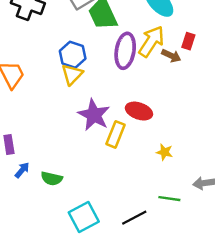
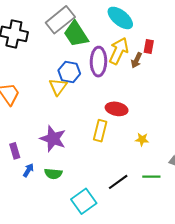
blue hexagon: (73, 55) -> (69, 72), moved
brown arrow: (171, 56) -> (137, 60), turned 98
purple star: (94, 115) -> (53, 139), moved
black line: (134, 218) -> (118, 182), moved

